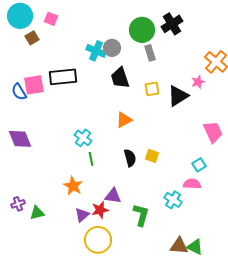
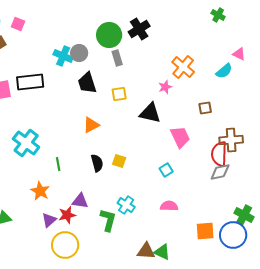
black triangle: (178, 96) -> (150, 113), moved, turned 45
cyan cross: (83, 138) -> (26, 143), moved, size x1.5
pink semicircle: (192, 184) -> (169, 206), moved
cyan cross: (173, 200) -> (126, 205), moved

